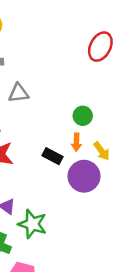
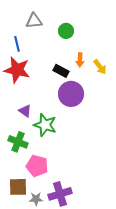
green circle: (83, 116) -> (66, 31), moved
purple circle: (84, 176) -> (71, 94), moved

